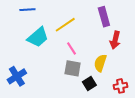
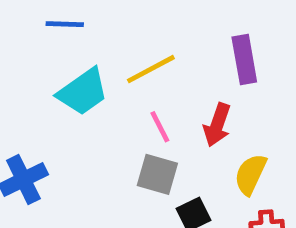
red arrow: (115, 40) -> (217, 125), moved
yellow semicircle: (100, 63) -> (250, 174), moved

